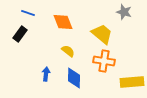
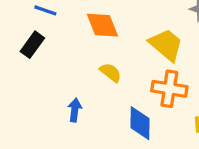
blue diamond: (74, 78) -> (140, 123), moved

